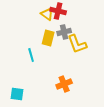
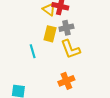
yellow L-shape: (77, 44) -> (70, 49), moved

